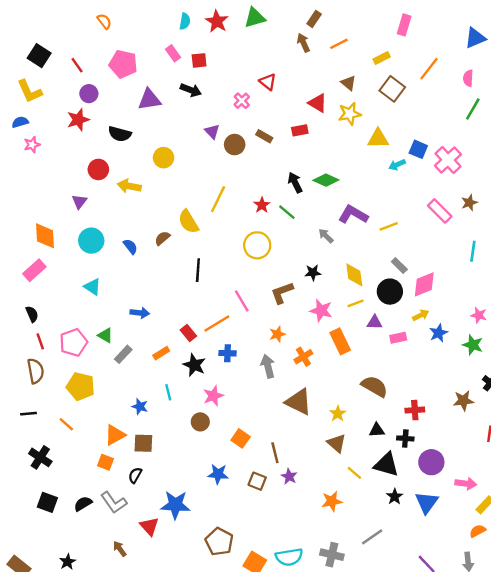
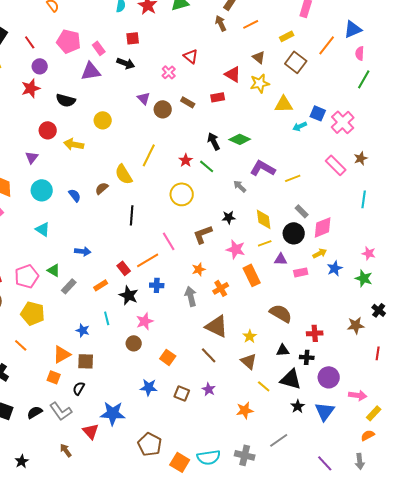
blue triangle: (475, 38) -> (353, 29), moved
pink rectangle: (173, 53) -> (99, 48), moved
brown line: (275, 453) -> (209, 355), moved, turned -30

